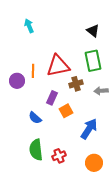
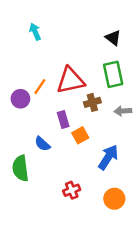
orange line: (33, 71) -> (40, 87), turned 32
purple rectangle: (52, 98) -> (63, 119), turned -40
green semicircle: (36, 150) -> (20, 168), moved

